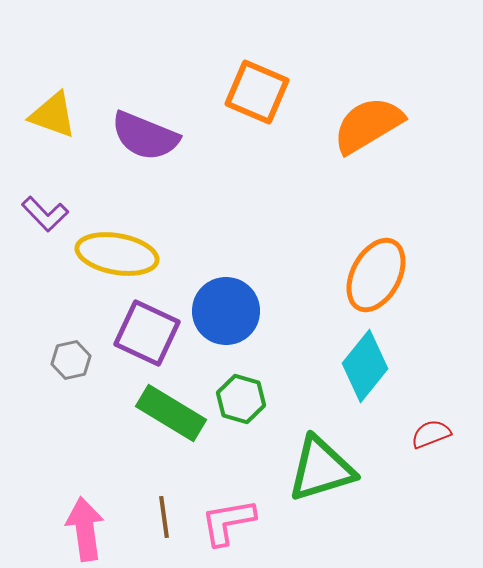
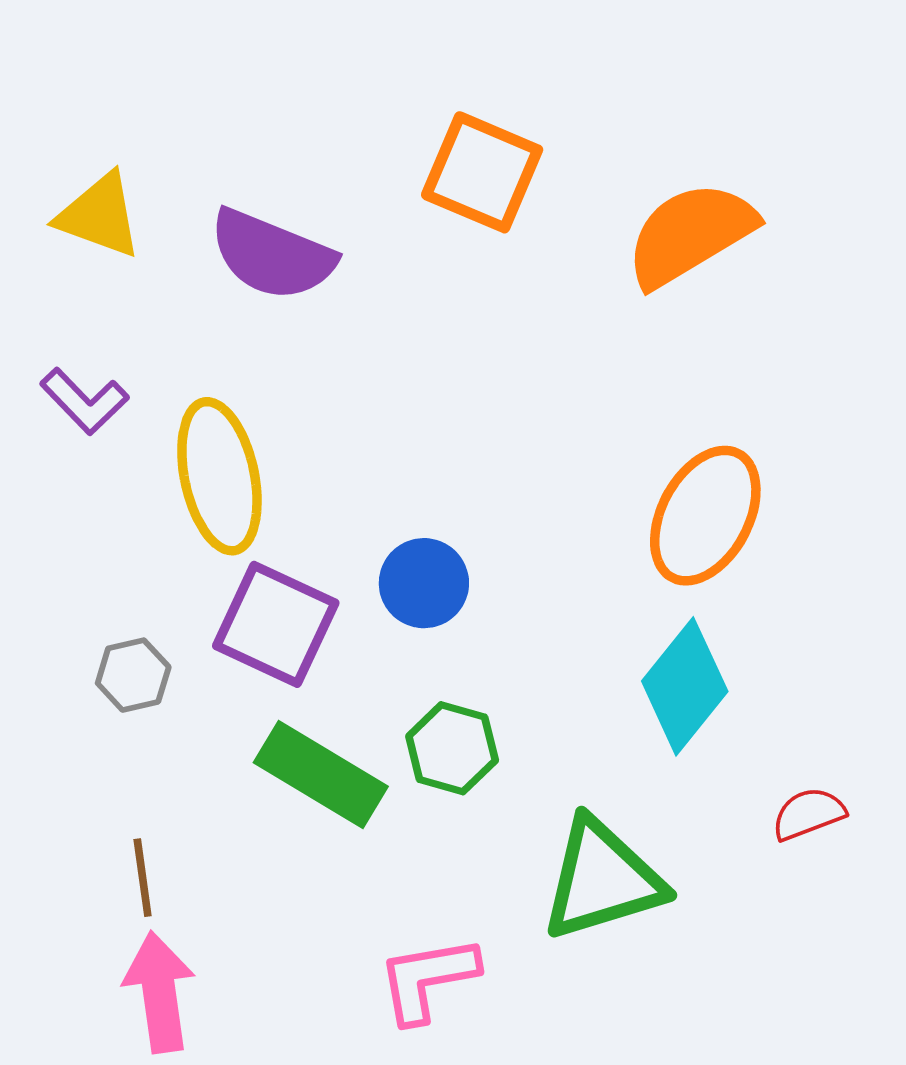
yellow ellipse: (117, 254) -> (219, 476), turned 68
blue circle: (226, 311) -> (424, 583), size x0.7
brown line: (164, 517) -> (143, 878), moved

